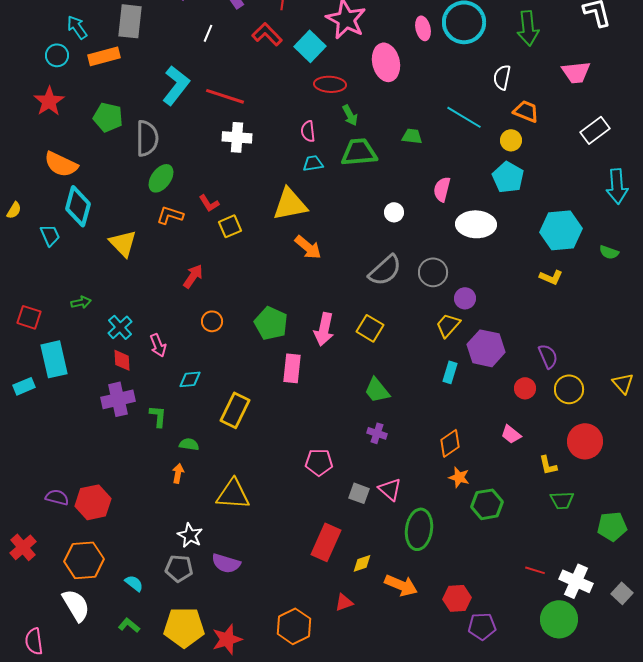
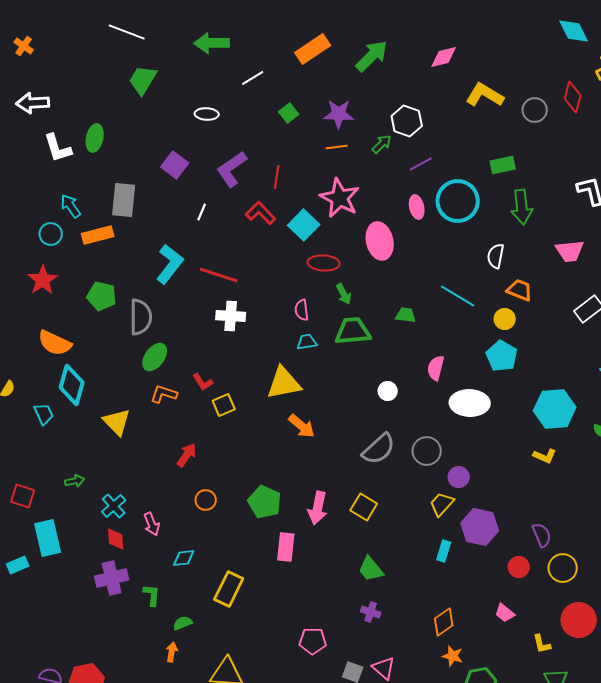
green semicircle: (189, 444) -> (183, 623), turned -30

